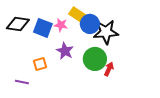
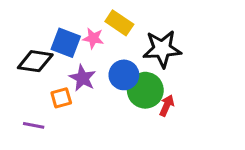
black diamond: (18, 24) -> (35, 61), moved
blue circle: (90, 24) -> (124, 75), moved
purple star: (65, 51) -> (83, 78), moved

